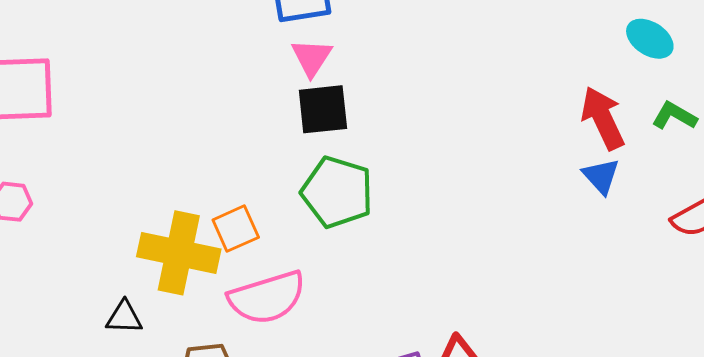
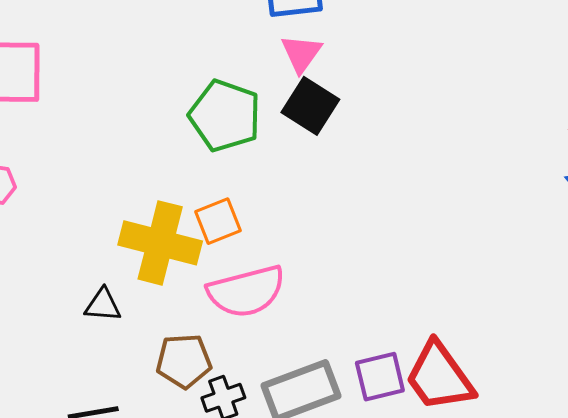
black square: (323, 109) -> (310, 106), turned 36
green pentagon: (337, 192) -> (225, 116), moved

